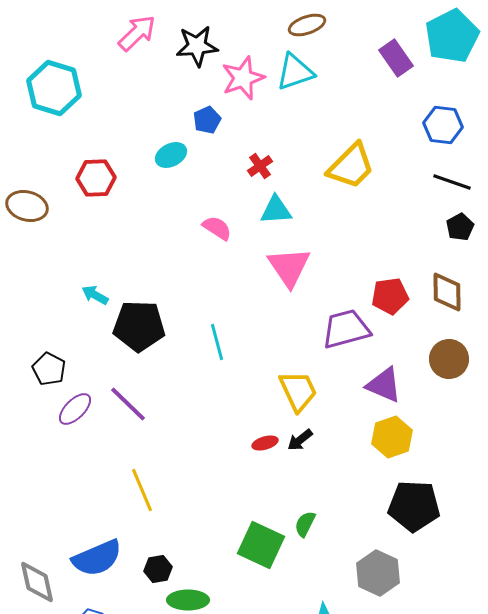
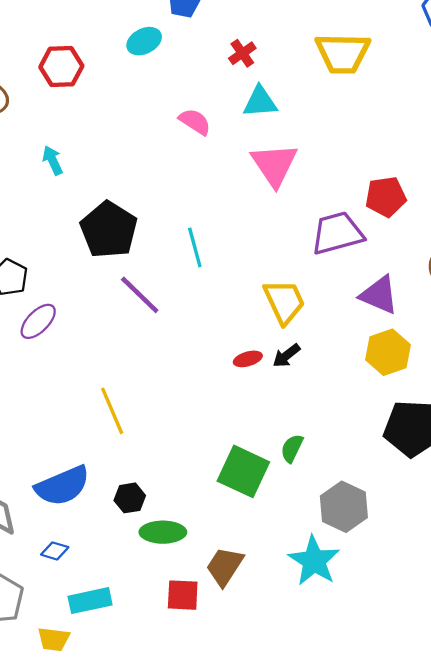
yellow trapezoid: (351, 166) -> (343, 53), turned 46
cyan arrow: (95, 295) -> (53, 160), moved, turned 36
black pentagon: (139, 326) -> (109, 230), turned 30
purple line: (128, 404) -> (140, 295), moved
gray hexagon: (378, 573) -> (344, 507), moved

